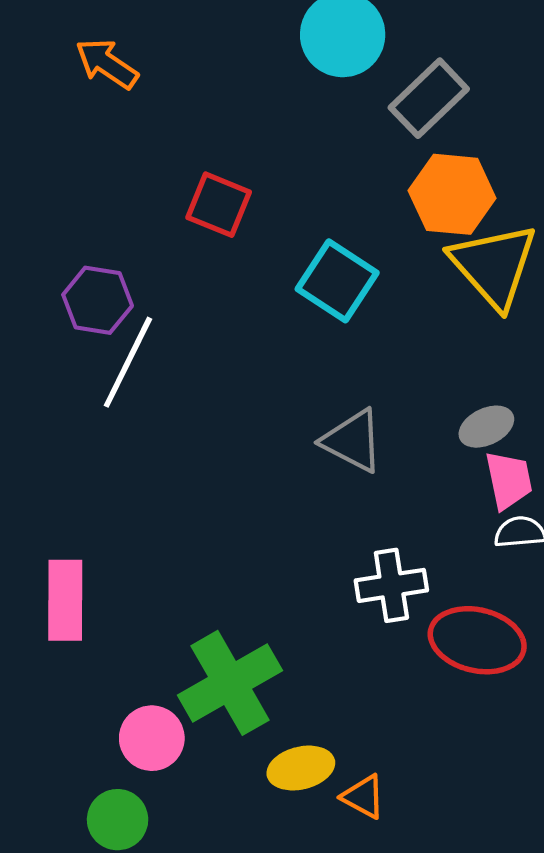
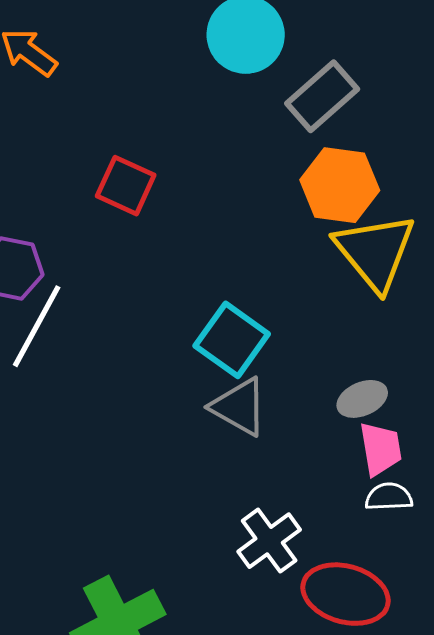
cyan square: (337, 281) -> (232, 340), moved
white cross: (391, 585) -> (269, 541), turned -30

